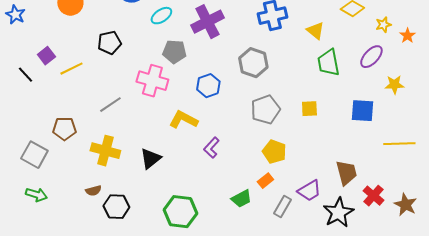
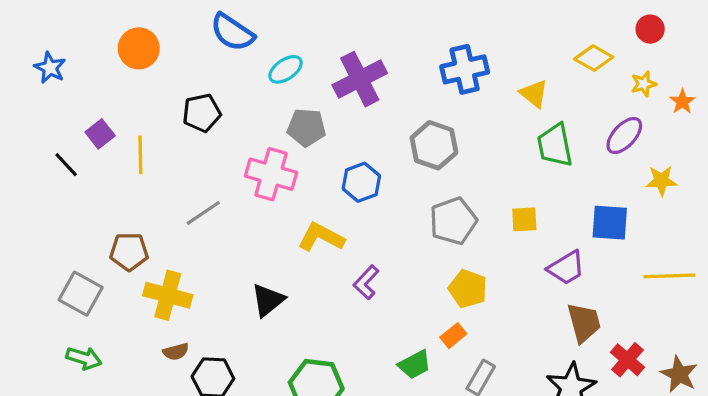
yellow line: (71, 69) -> (140, 155), turned -65
yellow cross: (105, 151) -> (168, 295), moved
purple trapezoid: (309, 191) -> (566, 268), moved

